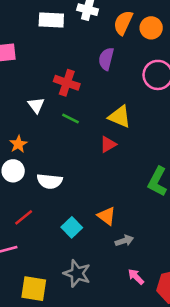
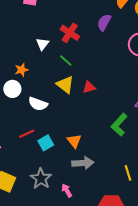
yellow triangle: (120, 117) -> (65, 85), moved
red line: (24, 217) -> (27, 134), moved
gray arrow: (124, 241) -> (83, 163), size x1.5
pink arrow: (136, 277) -> (67, 190), moved

